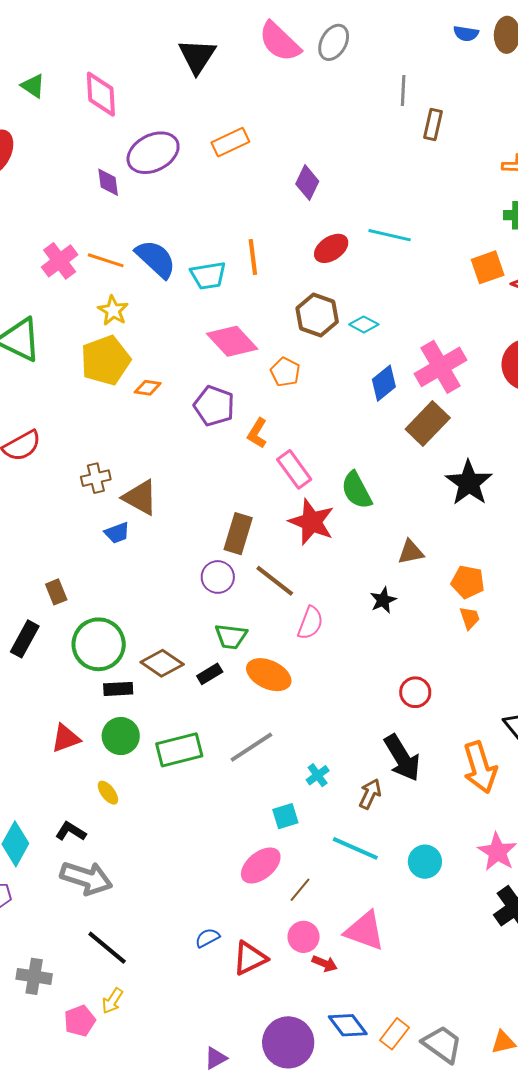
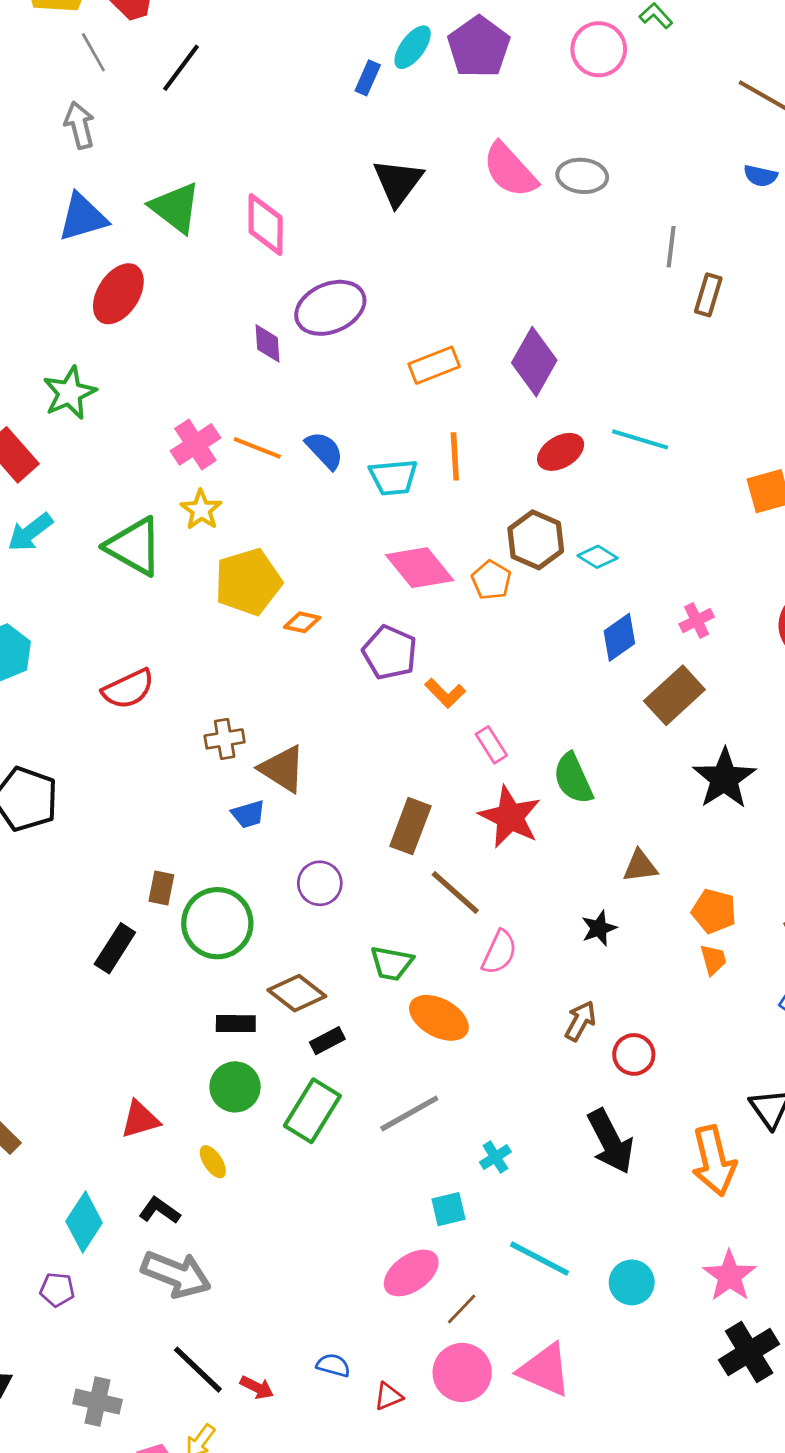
gray ellipse: (334, 42) -> (582, 176), turned 63
green triangle: (33, 86) -> (175, 208), size x1.6
orange rectangle: (230, 142) -> (434, 365), moved
purple diamond: (307, 183) -> (534, 362), size x1.4
blue semicircle: (156, 259) -> (324, 450), size x0.7
yellow star: (113, 311) -> (201, 510), moved
pink cross: (440, 367) -> (697, 620), size x0.5
orange pentagon: (285, 372) -> (491, 580), moved
orange L-shape: (257, 433) -> (445, 693), turned -80
pink rectangle: (294, 469) -> (491, 745), size x0.7
purple circle: (218, 577) -> (320, 883), moved
brown rectangle: (56, 592) -> (161, 888), turned 30
green circle: (99, 644) -> (217, 923), moved
black rectangle: (210, 674) -> (327, 1041), moved
red triangle: (66, 738) -> (140, 1119), moved
green rectangle: (179, 750) -> (312, 1111), turned -48
brown arrow: (370, 794) -> (580, 1021), moved
pink circle: (304, 937) -> (462, 1372), size x1.4
blue semicircle: (207, 938) -> (333, 1365), turned 40
red triangle: (250, 958) -> (388, 1396), size x0.6
red arrow: (325, 964) -> (257, 1387), moved

